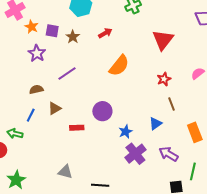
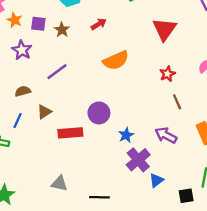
orange semicircle: (119, 66) -> (116, 60), turned 30
blue triangle: (156, 123) -> (156, 180), moved
red rectangle: (77, 128) -> (70, 133), size x1.5
purple arrow: (169, 154) -> (166, 135), moved

